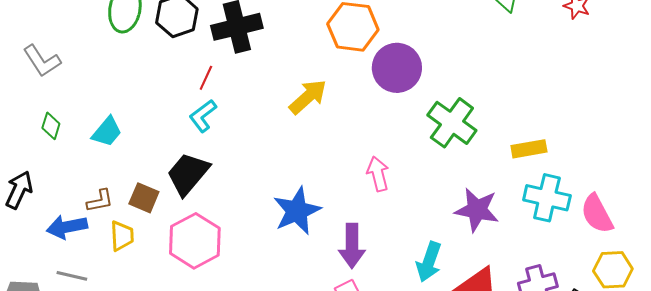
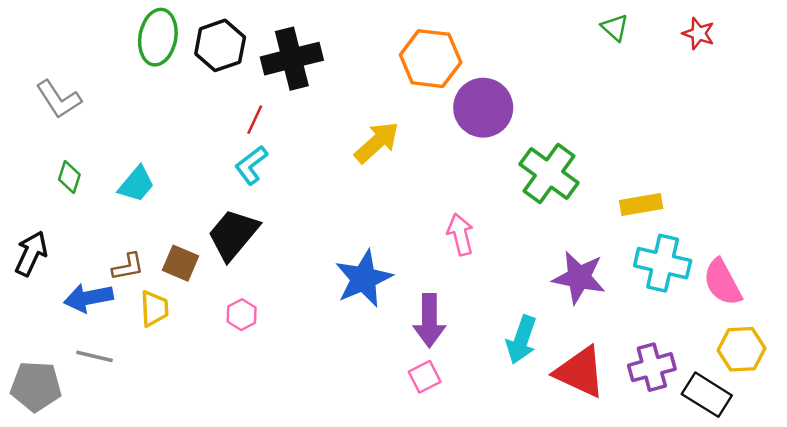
pink hexagon: (195, 241) -> (242, 315), size x0.5

